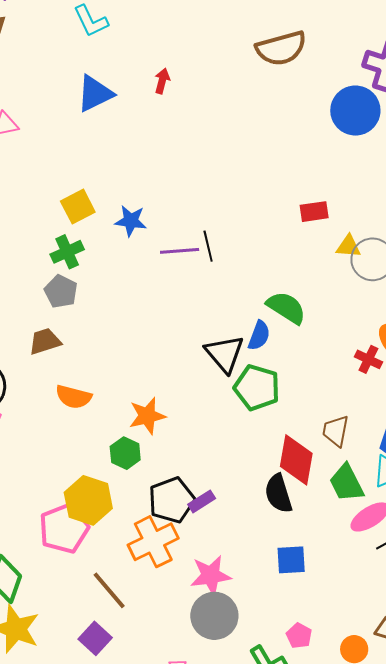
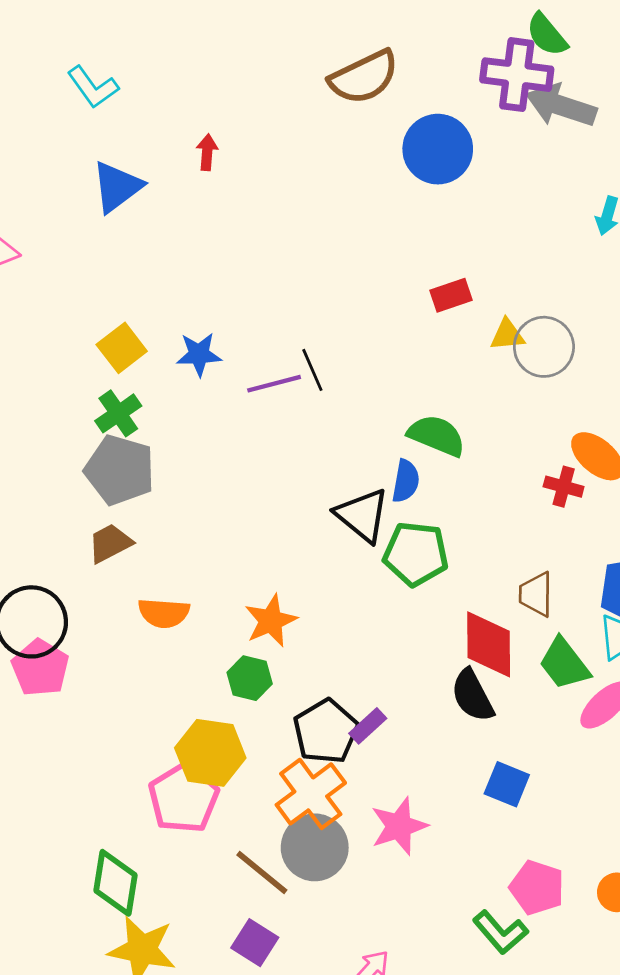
blue circle: (355, 111) -> (438, 149), moved
gray pentagon: (61, 291) -> (120, 470), size x1.5
blue square: (291, 560) -> (507, 784), turned 36
gray circle: (214, 616) -> (315, 847), moved
pink pentagon: (299, 636) -> (537, 888), size x1.5

